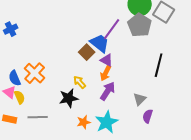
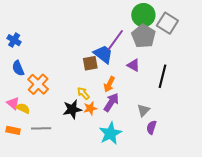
blue cross: (11, 29) -> (14, 40), turned -32
brown square: (87, 52) -> (90, 63), turned 35
purple triangle: (107, 60) -> (133, 65), moved
blue semicircle: (15, 78) -> (18, 68), moved
yellow semicircle: (20, 97) -> (23, 108), turned -40
orange star: (84, 122) -> (90, 108), moved

